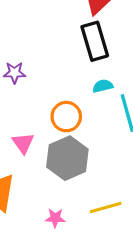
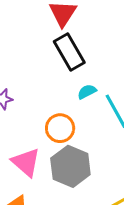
pink triangle: (23, 143) -> (26, 162), size x1.4

